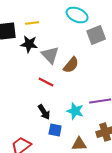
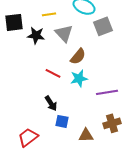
yellow line: (32, 23) -> (49, 14), moved
gray triangle: (50, 55) -> (64, 33), moved
cyan star: (75, 111) -> (79, 78), moved, turned -30

